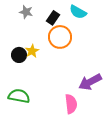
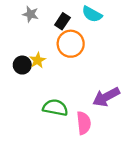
green semicircle: (19, 96) -> (55, 108), moved

